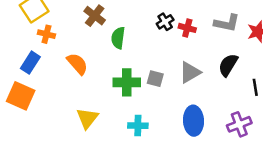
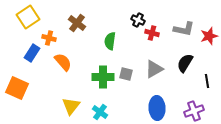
black cross: (165, 22) -> (138, 20), moved, turned -32
orange cross: (46, 34) -> (49, 38), moved
green semicircle: (118, 38) -> (110, 41), moved
blue rectangle: (30, 63) -> (32, 53), moved
cyan cross: (138, 126) -> (100, 112), moved, turned 35

